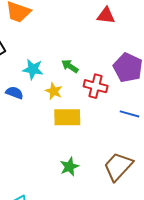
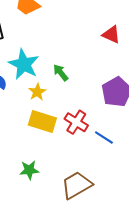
cyan star: (33, 69) -> (24, 64), size x1.4
red cross: (96, 86) -> (76, 122), moved

